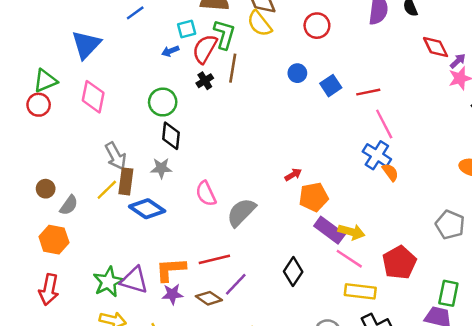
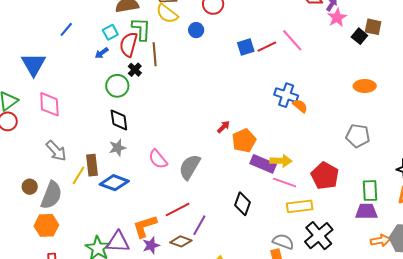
blue circle: (297, 73) -> (196, 30), moved
blue square: (331, 86) -> (246, 47), moved, turned 30
green circle: (163, 102) -> (117, 86), moved
pink line: (384, 124) -> (292, 40), moved
gray arrow: (116, 156) -> (56, 151), moved
gray semicircle: (69, 205) -> (51, 195), size x1.6

